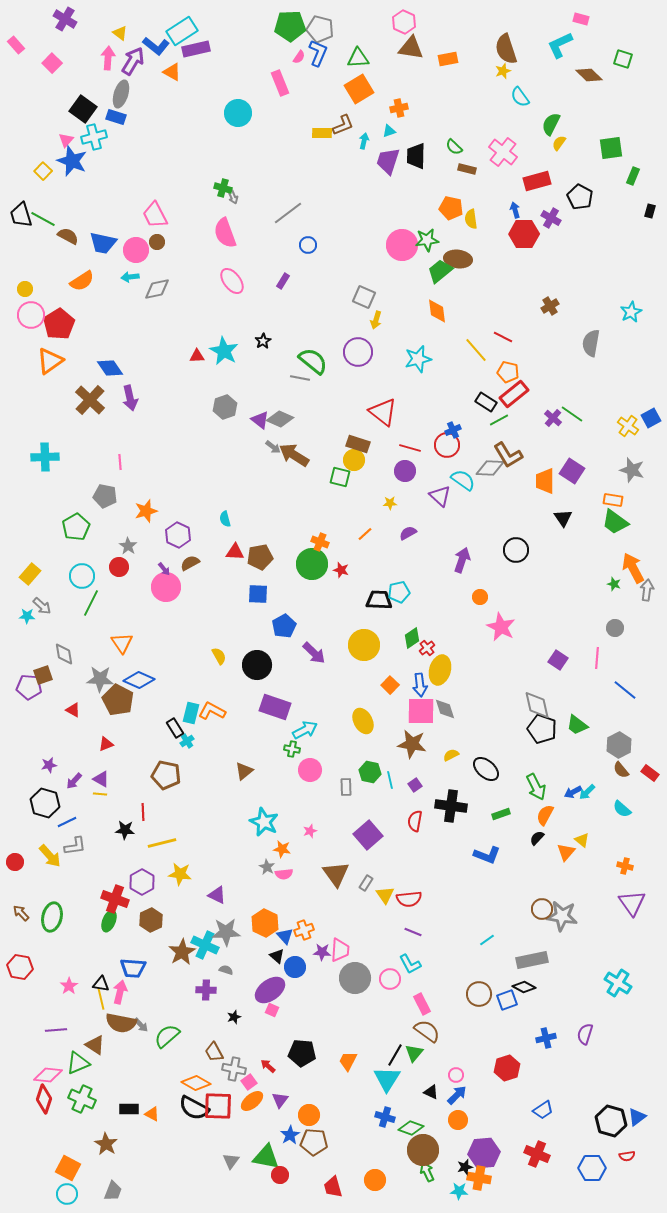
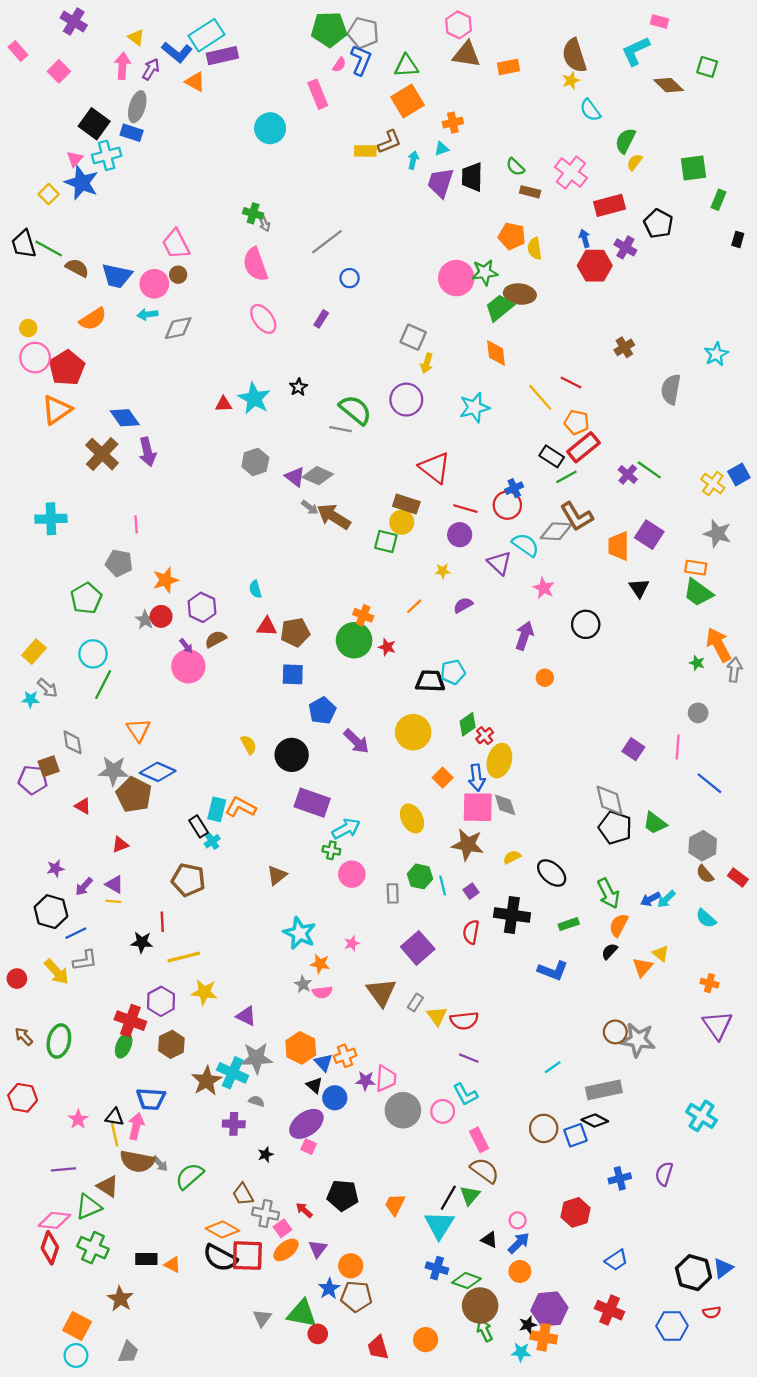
purple arrow: (133, 61) -> (151, 69), size x0.7
red circle: (119, 567) -> (161, 616), moved
pink star: (501, 627) -> (544, 588), moved, size x0.7

